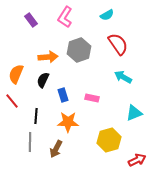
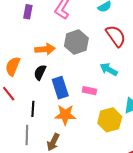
purple rectangle: (31, 20) -> (28, 12), turned 48
cyan arrow: (123, 77) -> (109, 69), moved
blue rectangle: (63, 95) -> (60, 88), size x1.5
yellow hexagon: (109, 140) -> (110, 120), moved

